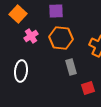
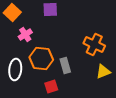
orange hexagon: (61, 38) -> (41, 58), moved
red square: (88, 88) -> (51, 86), moved

